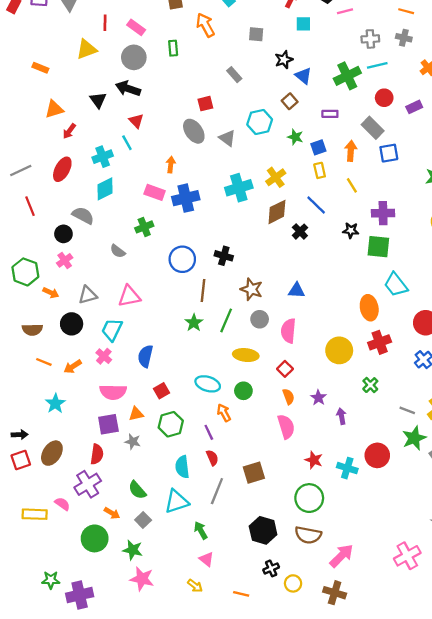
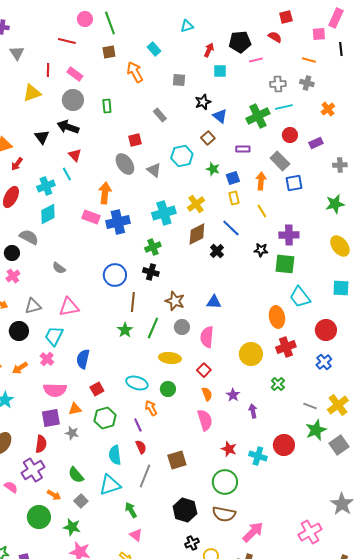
green rectangle: (173, 48) -> (107, 106), moved
orange arrow: (171, 165) -> (105, 193), size x1.5
green cross: (144, 227) -> (153, 247), moved

